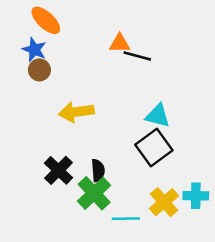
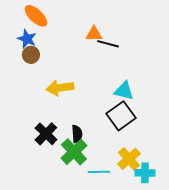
cyan cross: (196, 196) -> (145, 173), moved

